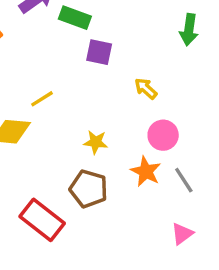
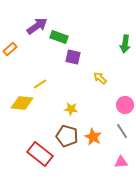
pink circle: (163, 135) -> (125, 105), moved
orange star: (146, 171) -> (93, 137), moved
pink triangle: (182, 234) -> (121, 162), turned 32

